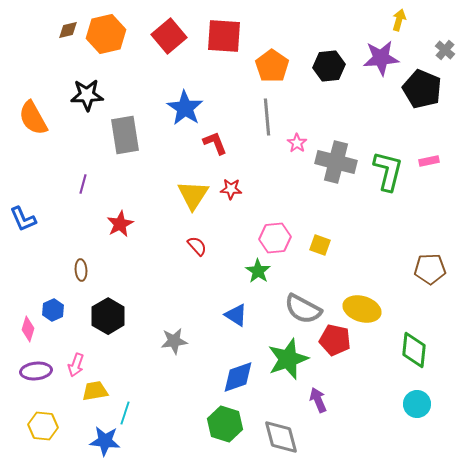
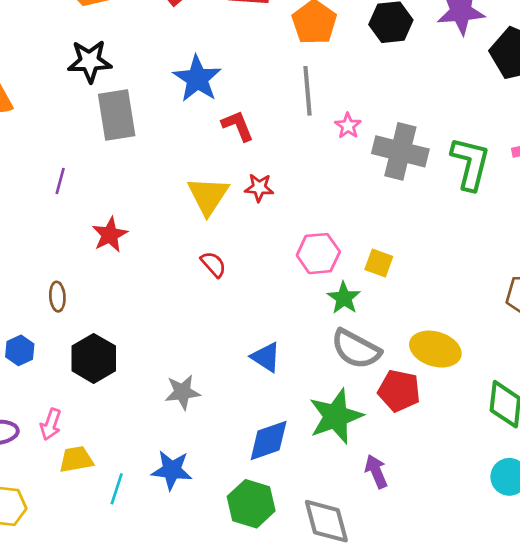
black star: (87, 95) -> (90, 61), moved
green star: (258, 271) -> (344, 298), moved
blue star: (105, 441) -> (172, 470), moved

